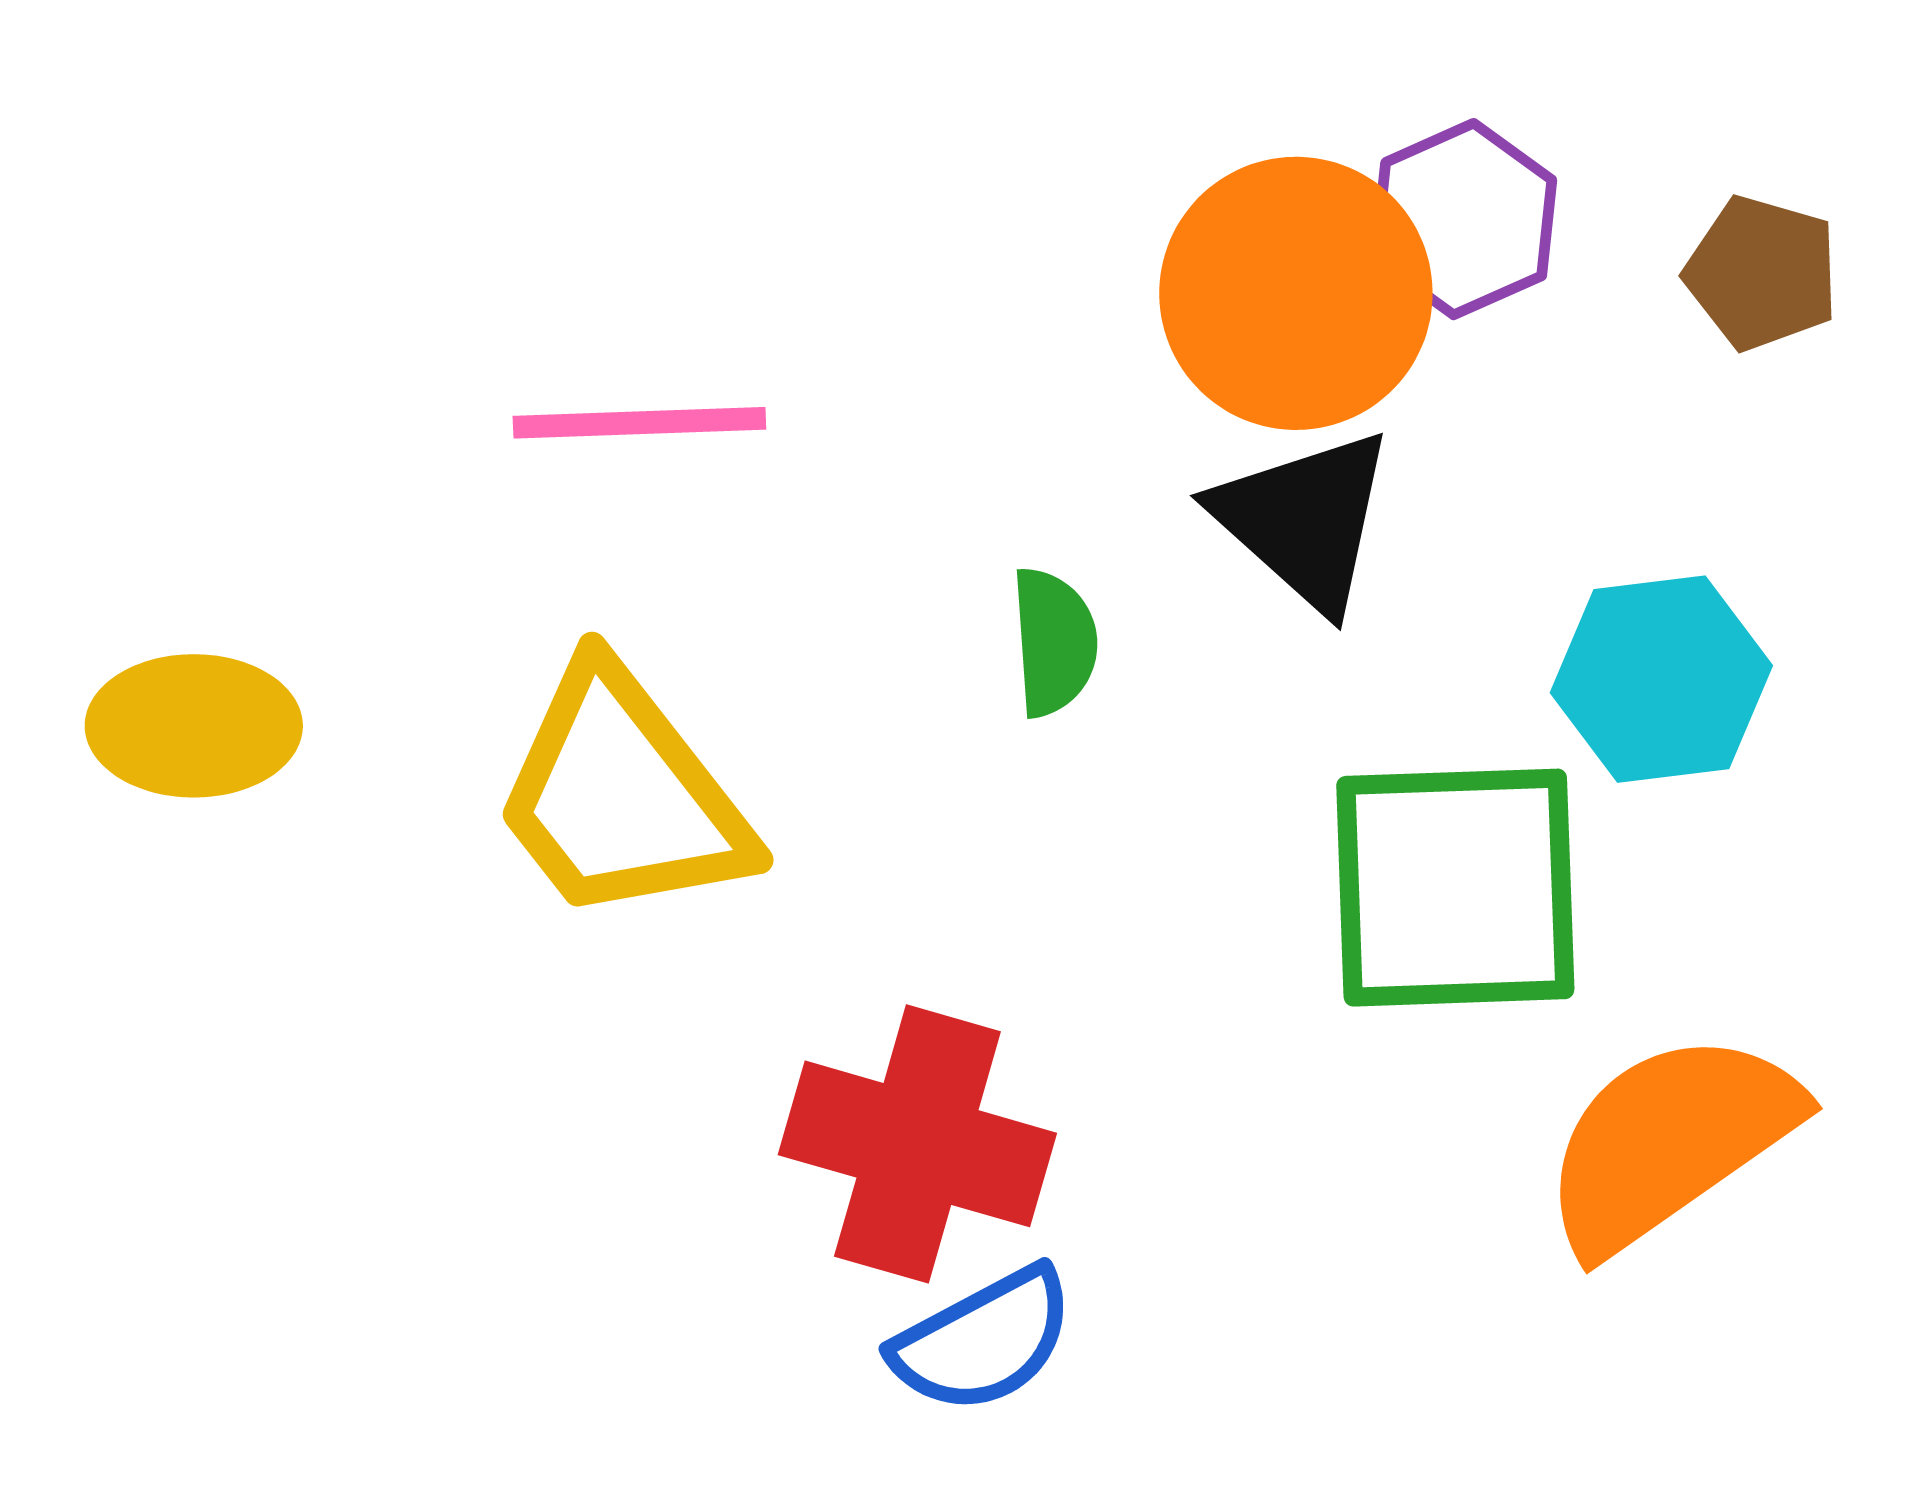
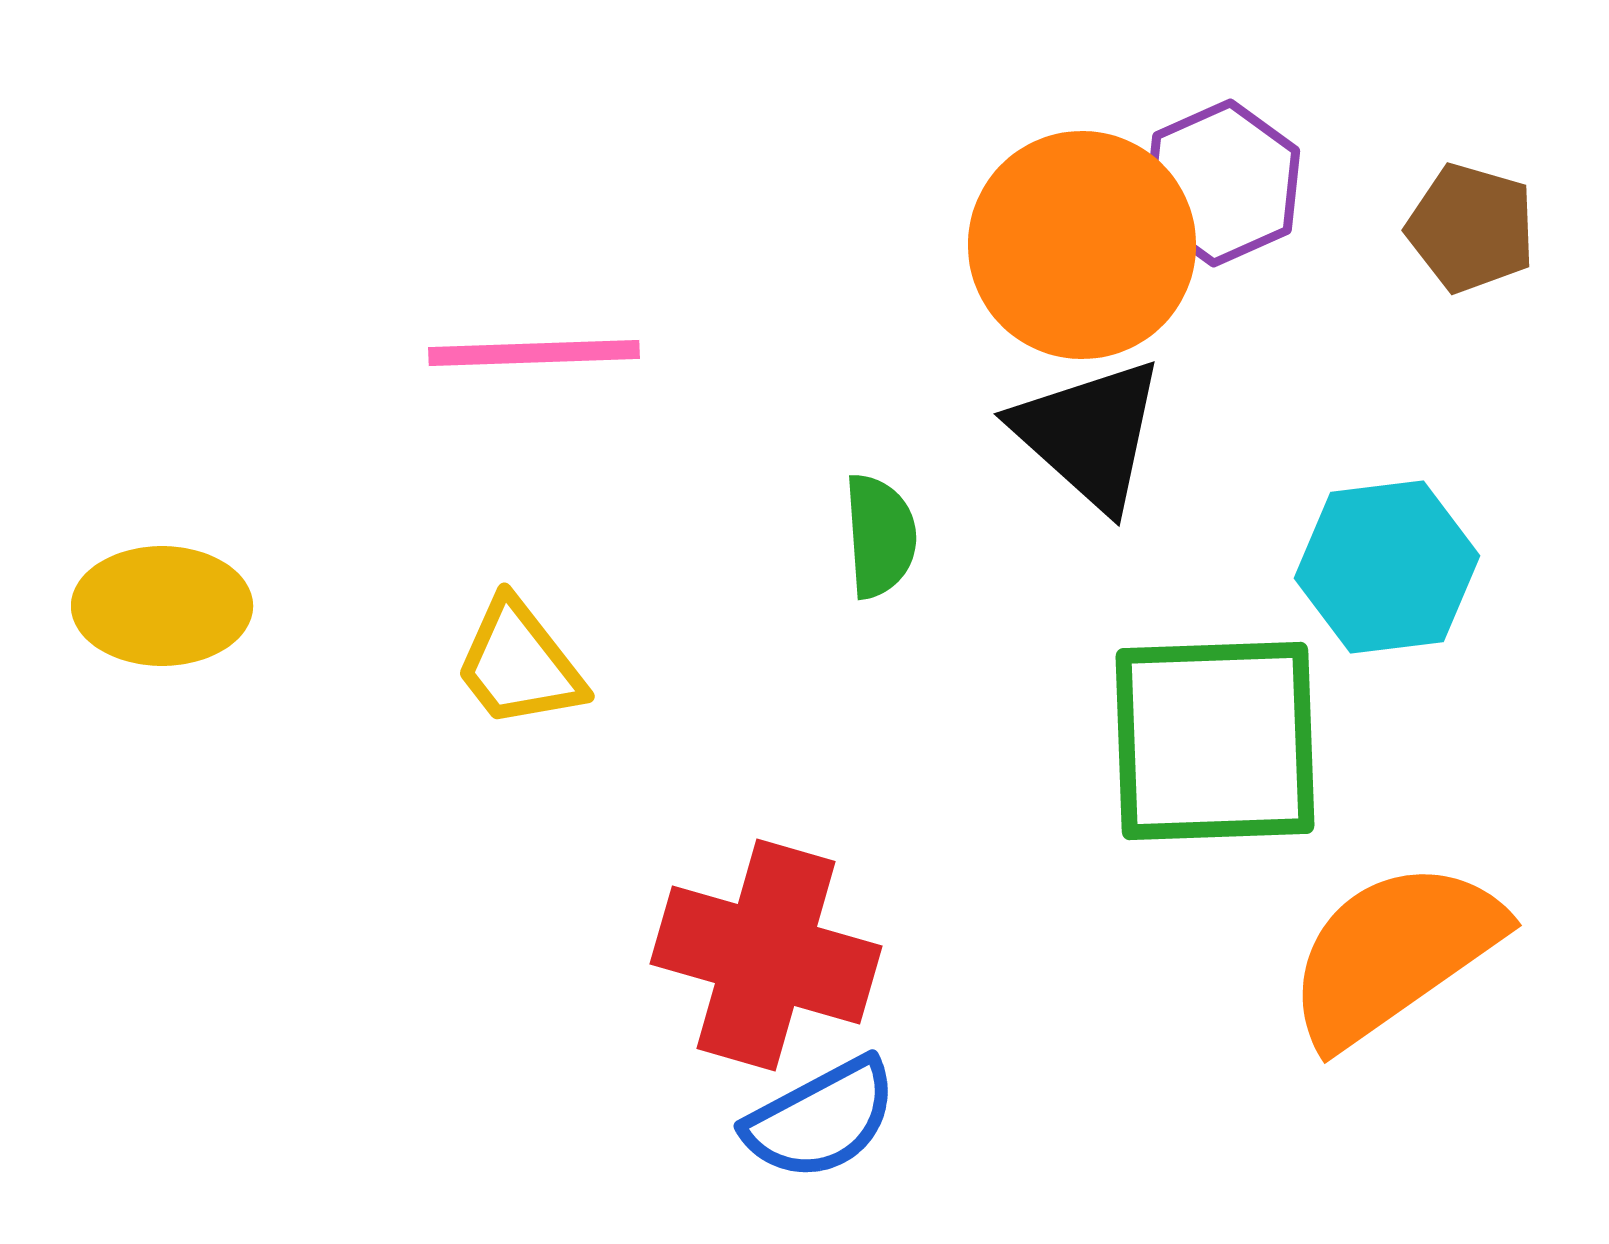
yellow trapezoid: (621, 795) -> (519, 664), size x0.6

